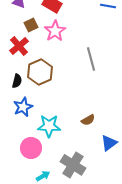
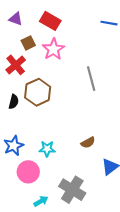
blue star: (23, 107) -> (14, 146), moved
cyan star: (49, 126) -> (47, 149), size x0.7

